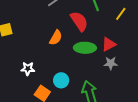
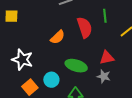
green ellipse: (85, 48) -> (76, 66), moved
white star: (28, 69) -> (22, 60), size x1.5

